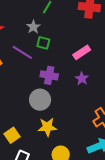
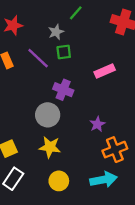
green square: (43, 43) -> (64, 52), turned -32
purple star: (82, 79) -> (97, 124), moved

